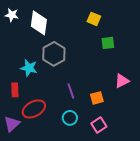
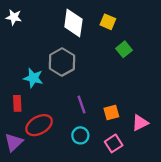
white diamond: (39, 23) -> (73, 23), moved
green square: (108, 43) -> (124, 49), turned -32
pink triangle: (122, 81) -> (140, 123), moved

